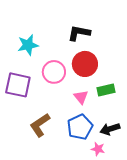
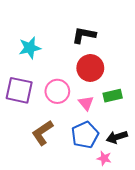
pink circle: (54, 72) -> (57, 91), moved

